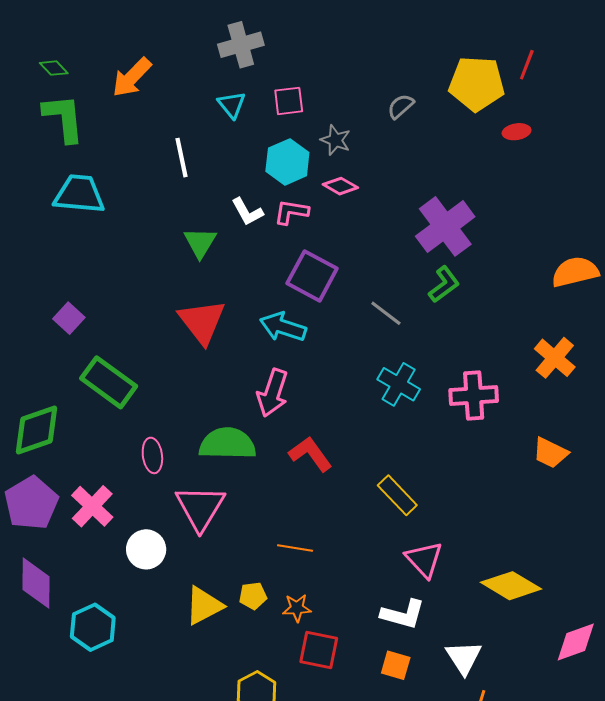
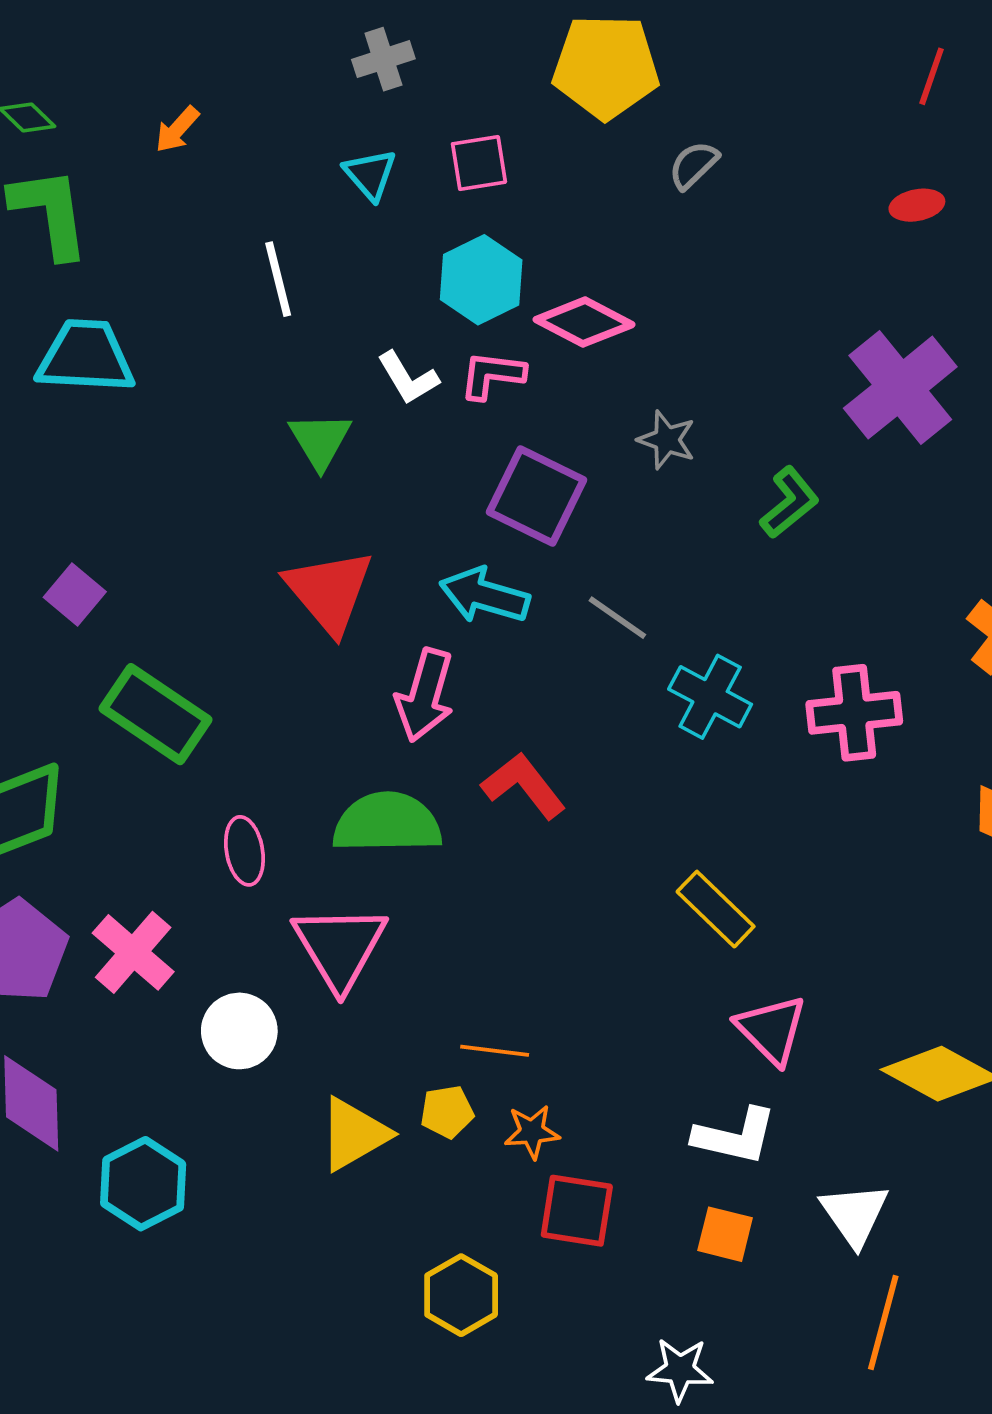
gray cross: (241, 45) -> (383, 59), size x0.7
orange arrow: (132, 77) -> (177, 129), size x0.6
yellow pentagon: (477, 84) -> (606, 67), moved
gray star: (336, 140) -> (667, 440), moved
pink diamond: (340, 186) -> (584, 322), size x1.4
purple cross: (445, 226) -> (900, 388), moved
gray line: (386, 313) -> (617, 618), moved
pink arrow: (273, 393) -> (425, 695), moved
red L-shape: (310, 454) -> (524, 786), moved
orange line: (295, 548) -> (495, 1051), moved

